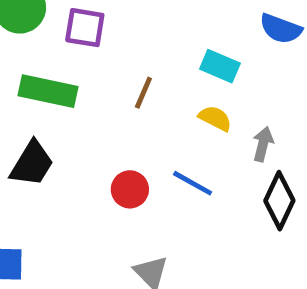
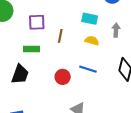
purple square: (85, 28) -> (37, 22), moved
green rectangle: (48, 91) -> (31, 49), moved, size x0.7
gray arrow: (263, 144) -> (116, 30), moved

